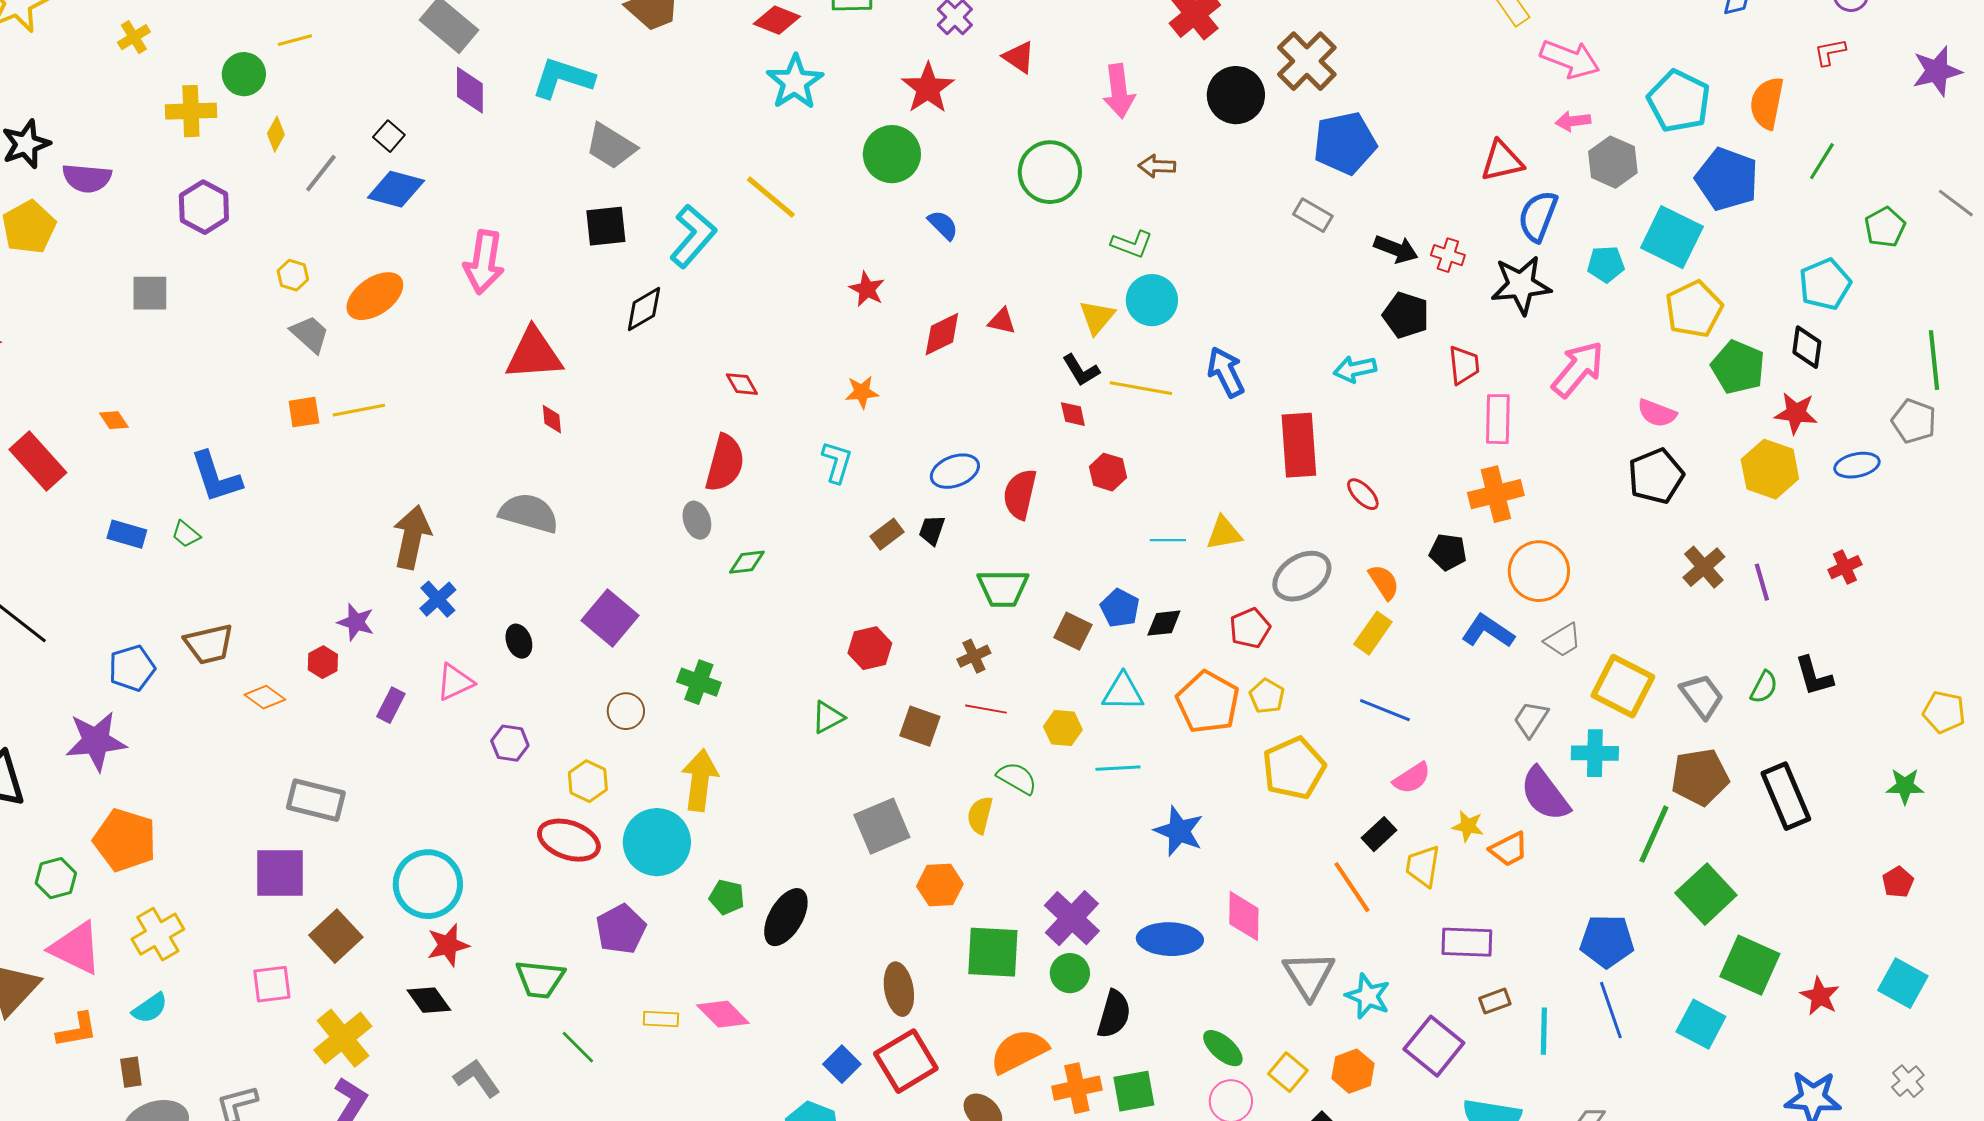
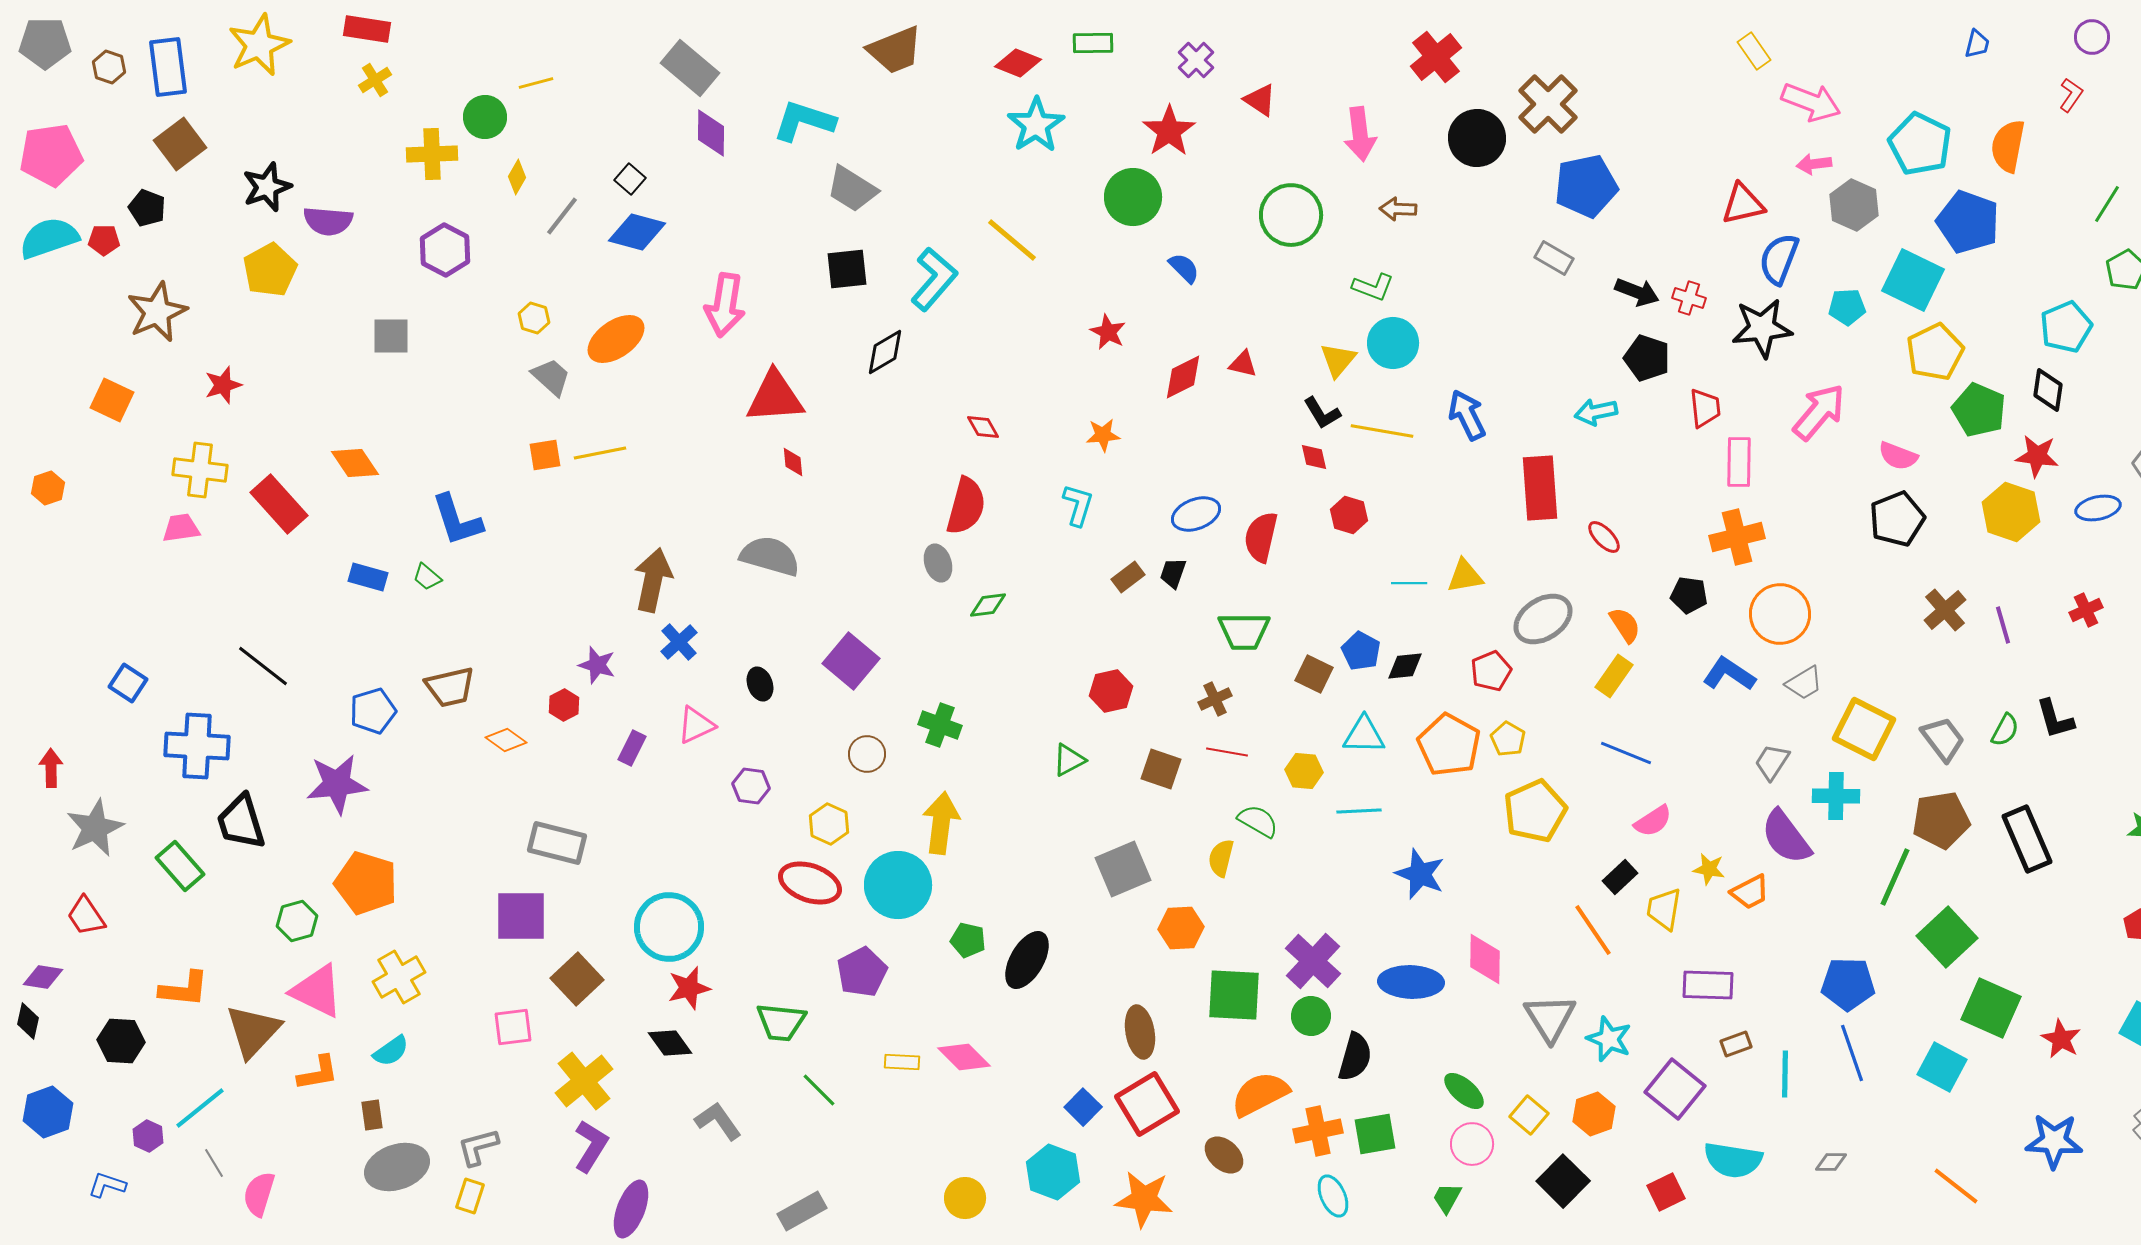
red L-shape: (1830, 52) -> (2071, 95), turned 136
green line: (1822, 161) -> (2107, 204), moved
orange diamond: (114, 420) -> (355, 463), size x1.6

